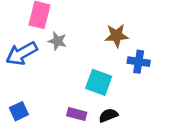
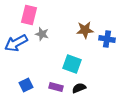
blue cross: (139, 62) -> (107, 39), moved
blue square: (19, 111) -> (26, 85), moved

